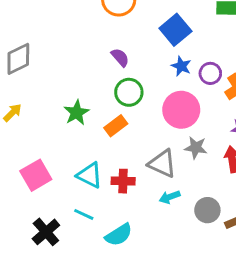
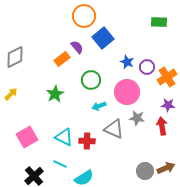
blue square: (175, 30) -> (103, 38), moved
purple semicircle: (120, 57) -> (77, 47), moved
orange rectangle: (116, 126) -> (62, 59), moved
cyan arrow: (170, 197) -> (99, 106), moved
gray circle: (207, 210) -> (145, 171), moved

